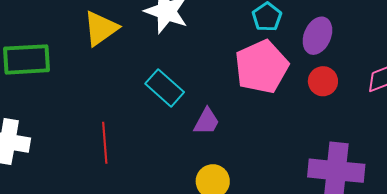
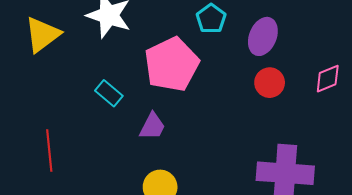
pink pentagon: (262, 67) -> (172, 64), moved
cyan rectangle: (165, 88) -> (109, 93), size x0.7

